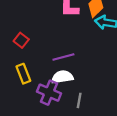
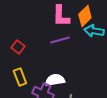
purple line: (63, 57) -> (60, 40), moved

